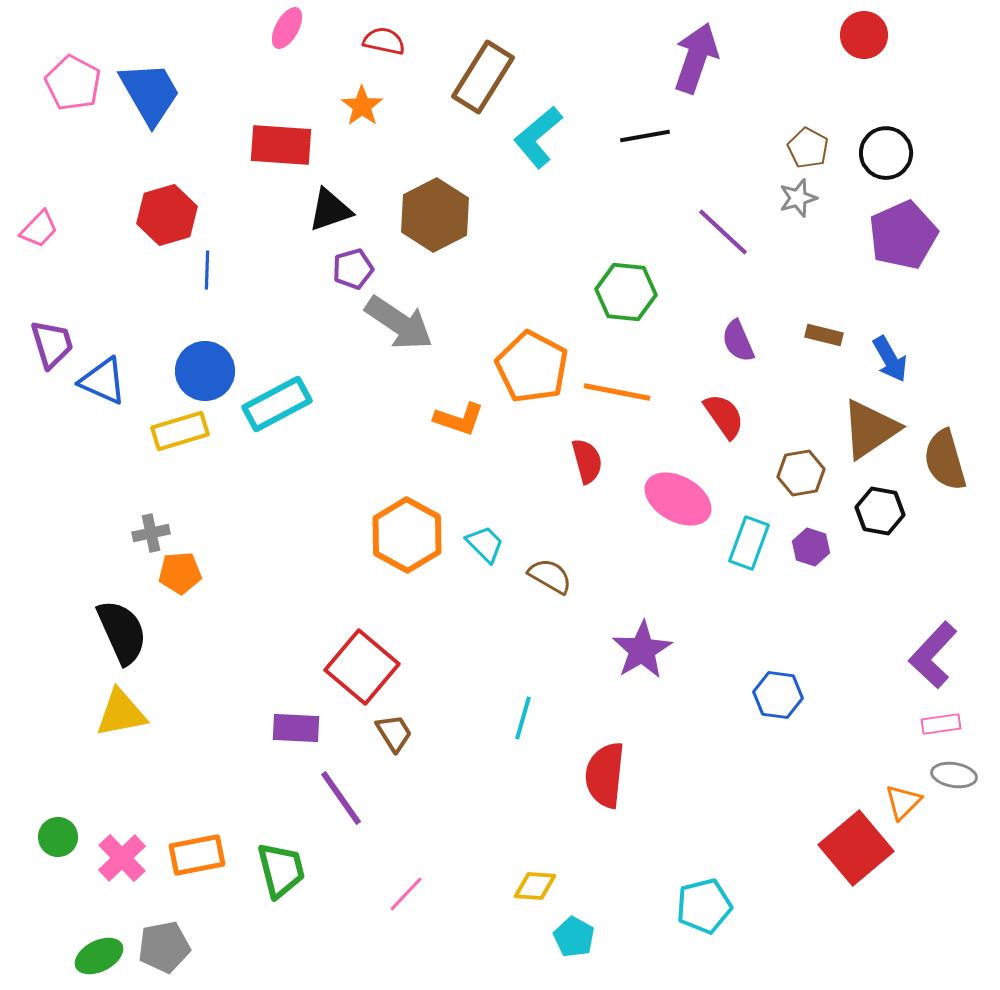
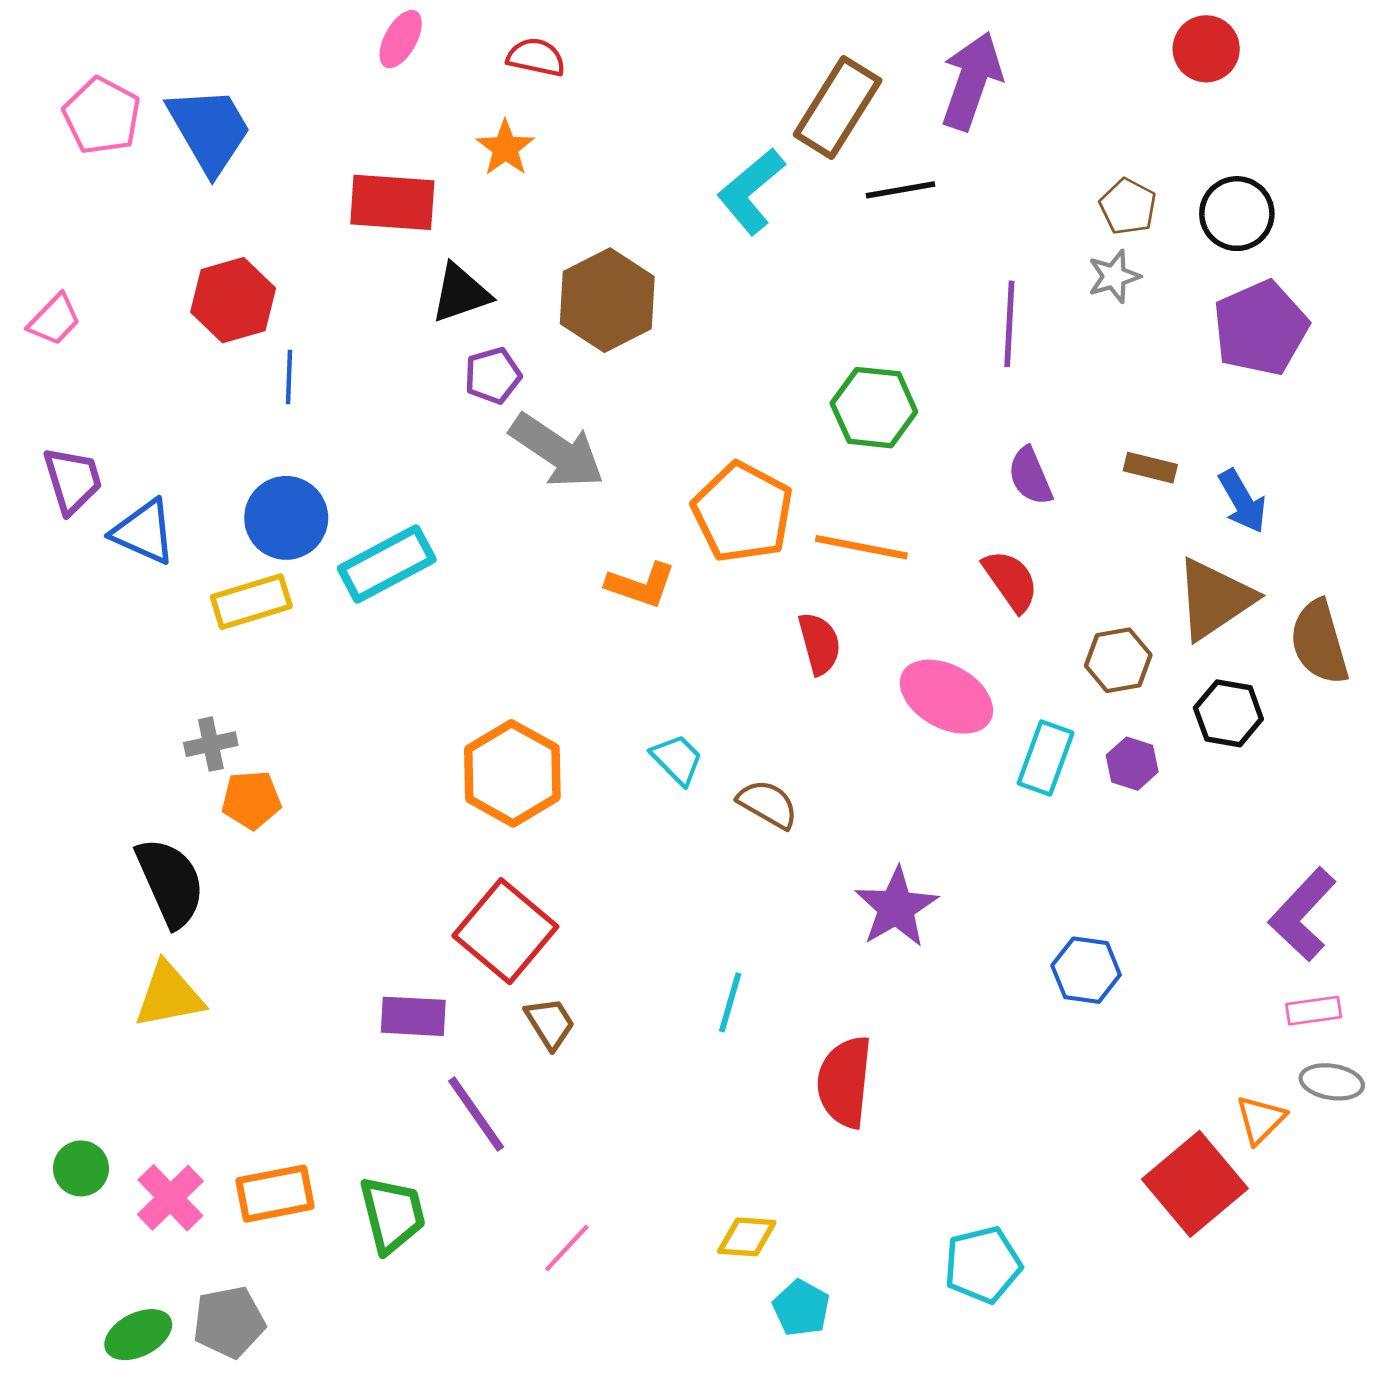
brown rectangle: (483, 77) -> (838, 107), moved
purple line: (723, 232) -> (1009, 324), turned 50
orange hexagon: (407, 535) -> (512, 773), moved

